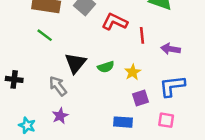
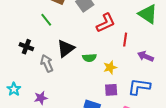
red L-shape: (115, 22) -> (106, 23), turned 115
black cross: (14, 79) -> (26, 47), moved
purple star: (60, 116) -> (41, 98), moved

